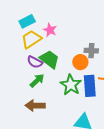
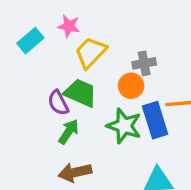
pink star: (50, 30) -> (69, 26), moved
yellow trapezoid: (31, 39) -> (91, 53), moved
purple semicircle: (35, 62) -> (58, 103), turned 49

